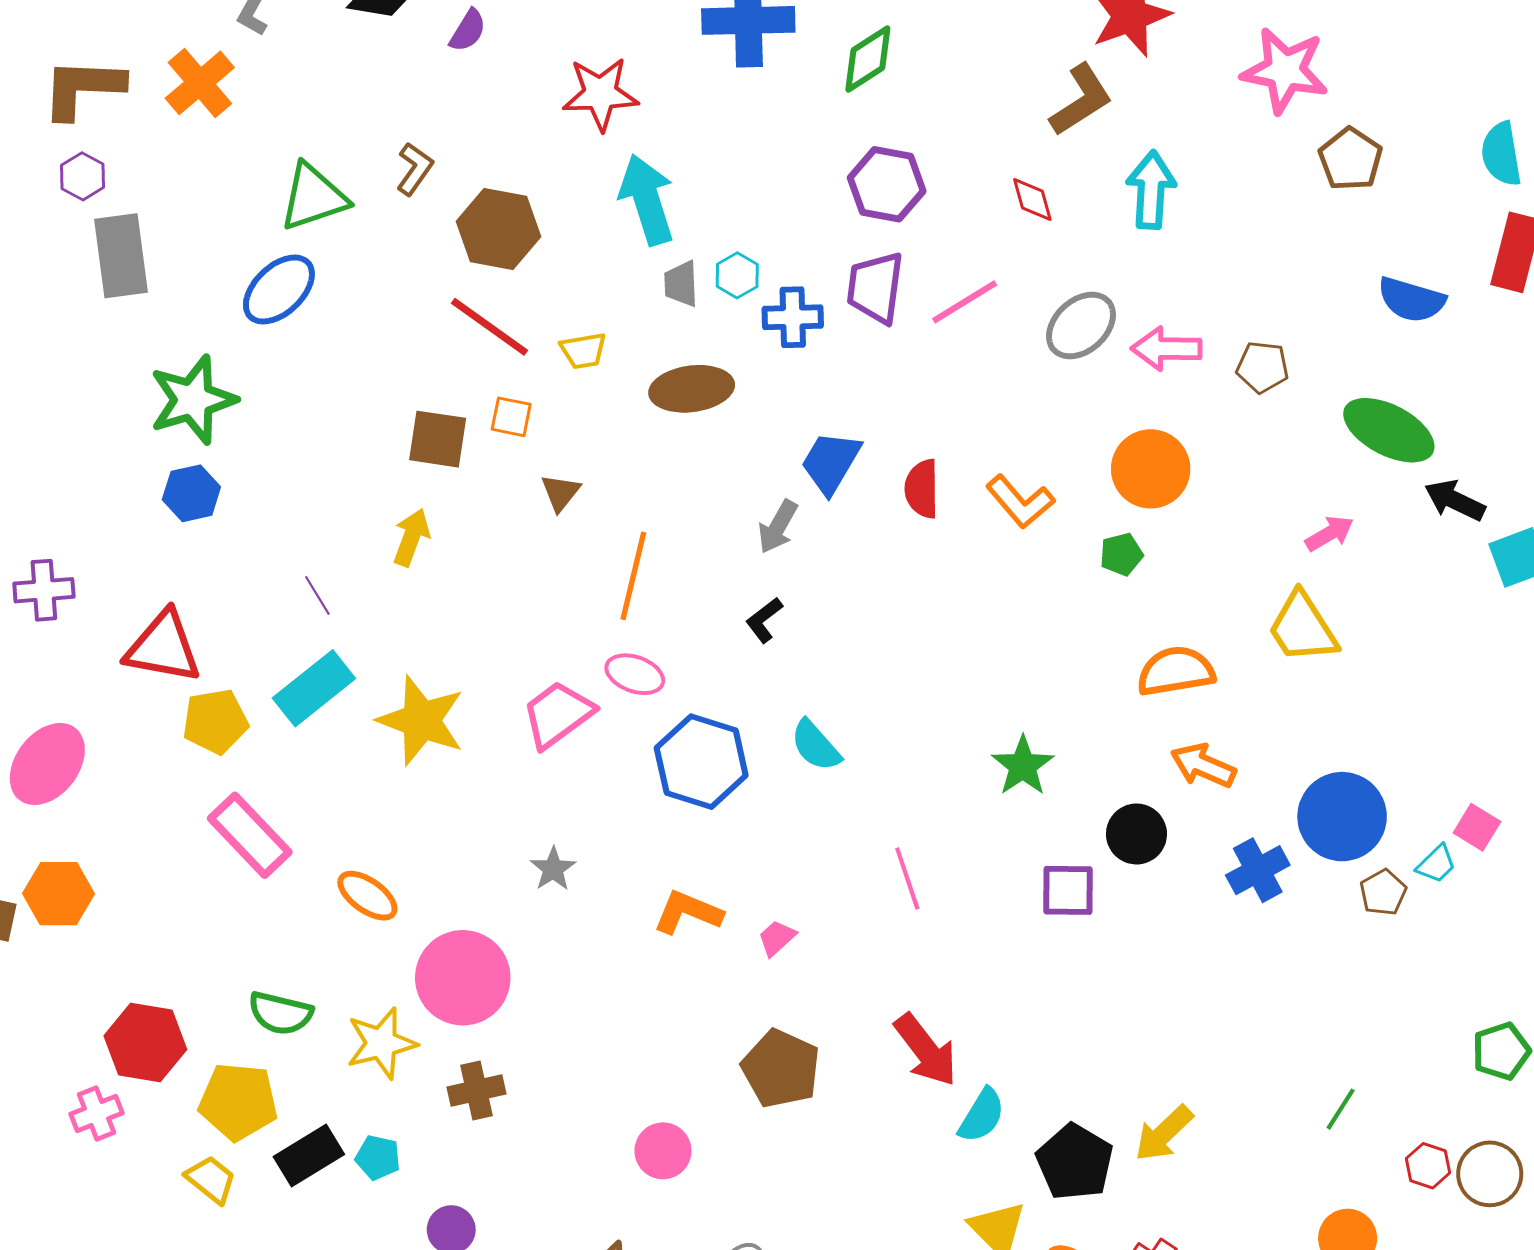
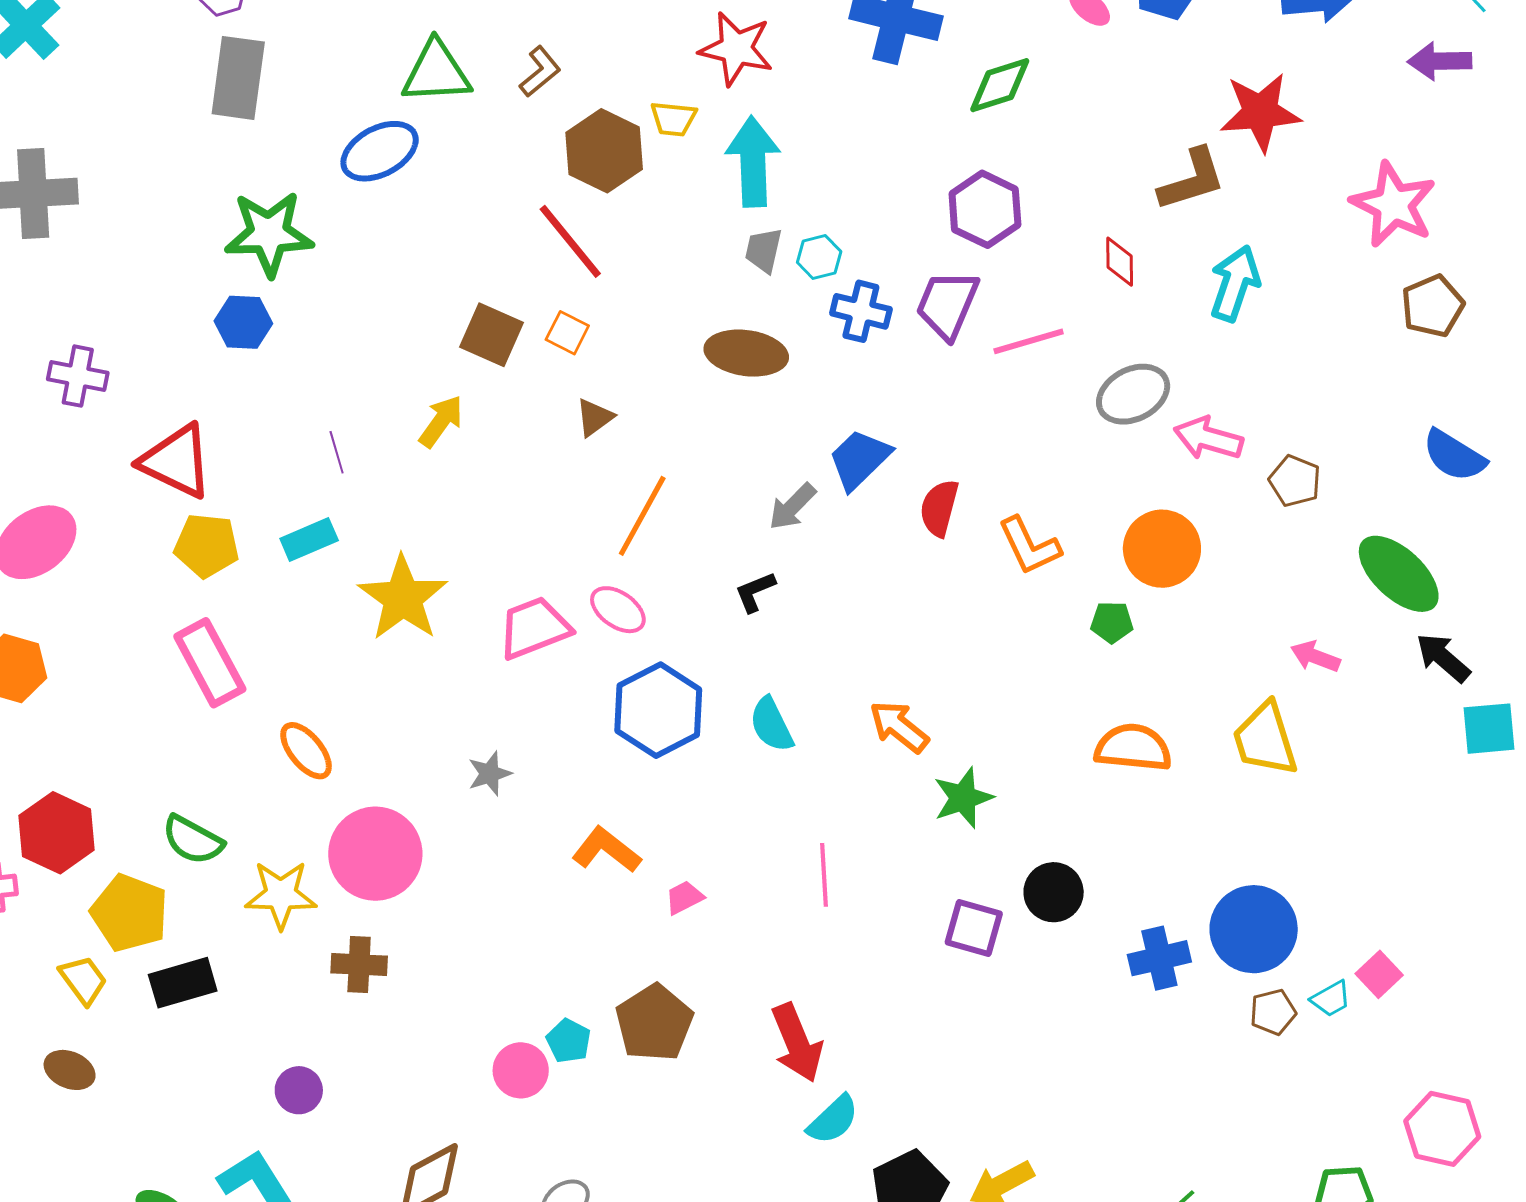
yellow trapezoid: (583, 351) -> (673, 119), moved
pink arrow: (1329, 533) -> (1315, 657), turned -144
cyan rectangle: (314, 688) -> (309, 540), size x0.7
orange arrow: (1203, 766) -> (899, 727), moved
cyan pentagon: (378, 1158) -> (569, 1041), moved

